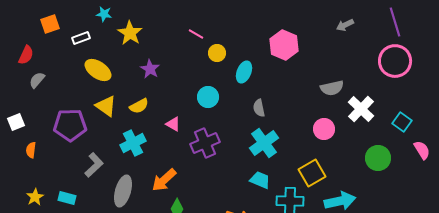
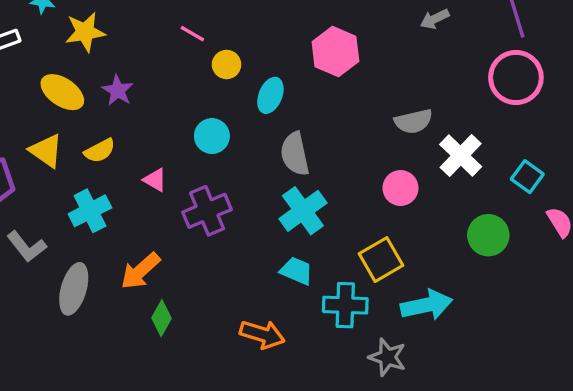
yellow star: (130, 33) -> (85, 32), turned 30
yellow ellipse: (98, 70) -> (62, 92), moved
gray semicircle: (259, 108) -> (295, 154), size x1.5
gray L-shape: (94, 165) -> (27, 247), turned 95

